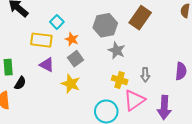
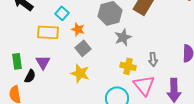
gray star: (117, 50) -> (123, 37), turned 30
purple triangle: (47, 65) -> (43, 62), moved, turned 35
pink triangle: (134, 100) -> (144, 85), turned -30

